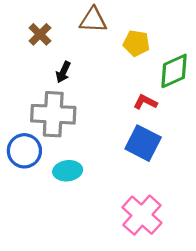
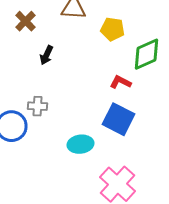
gray cross: (53, 114) -> (37, 106), moved, size x0.5
cyan ellipse: (68, 171) -> (80, 144), moved

